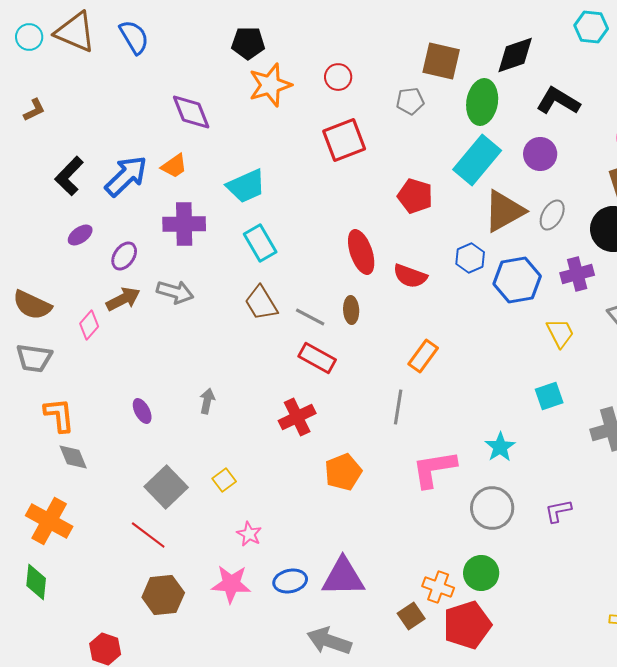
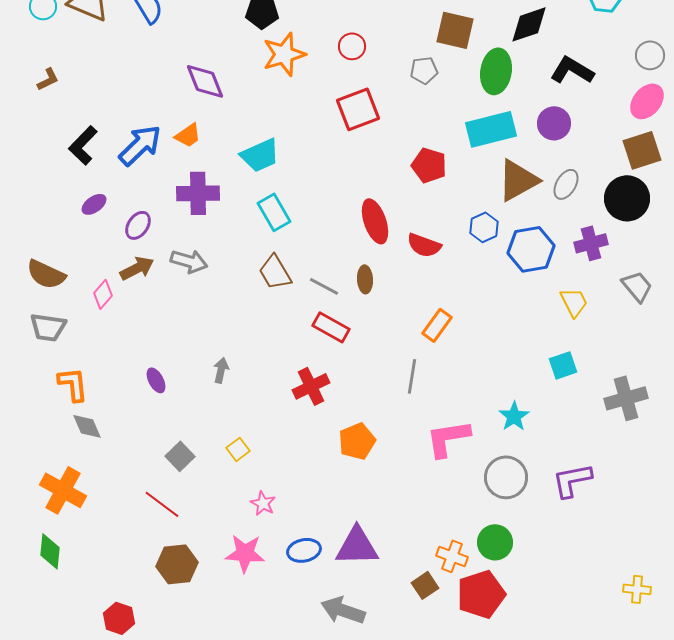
cyan rectangle: (477, 160) -> (491, 129), turned 36
gray square: (166, 487) -> (180, 456), size x0.7
purple L-shape: (558, 511) -> (572, 480), size x1.5

